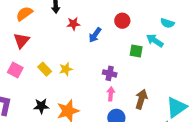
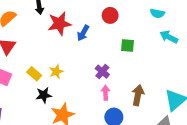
red star: (73, 24) -> (59, 24), size x1.6
cyan arrow: (155, 41) -> (169, 37), moved
purple cross: (110, 73) -> (102, 72), turned 32
black star: (41, 106) -> (44, 95), moved

